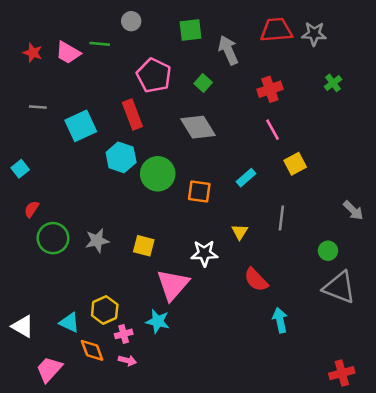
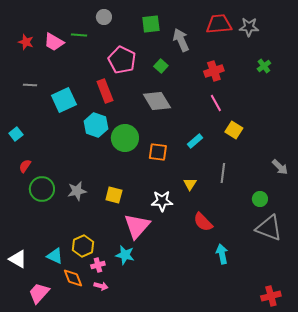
yellow square: (295, 164) -> (234, 130), turned -30

